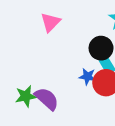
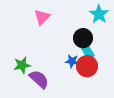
green star: (26, 96) -> (22, 65), moved

